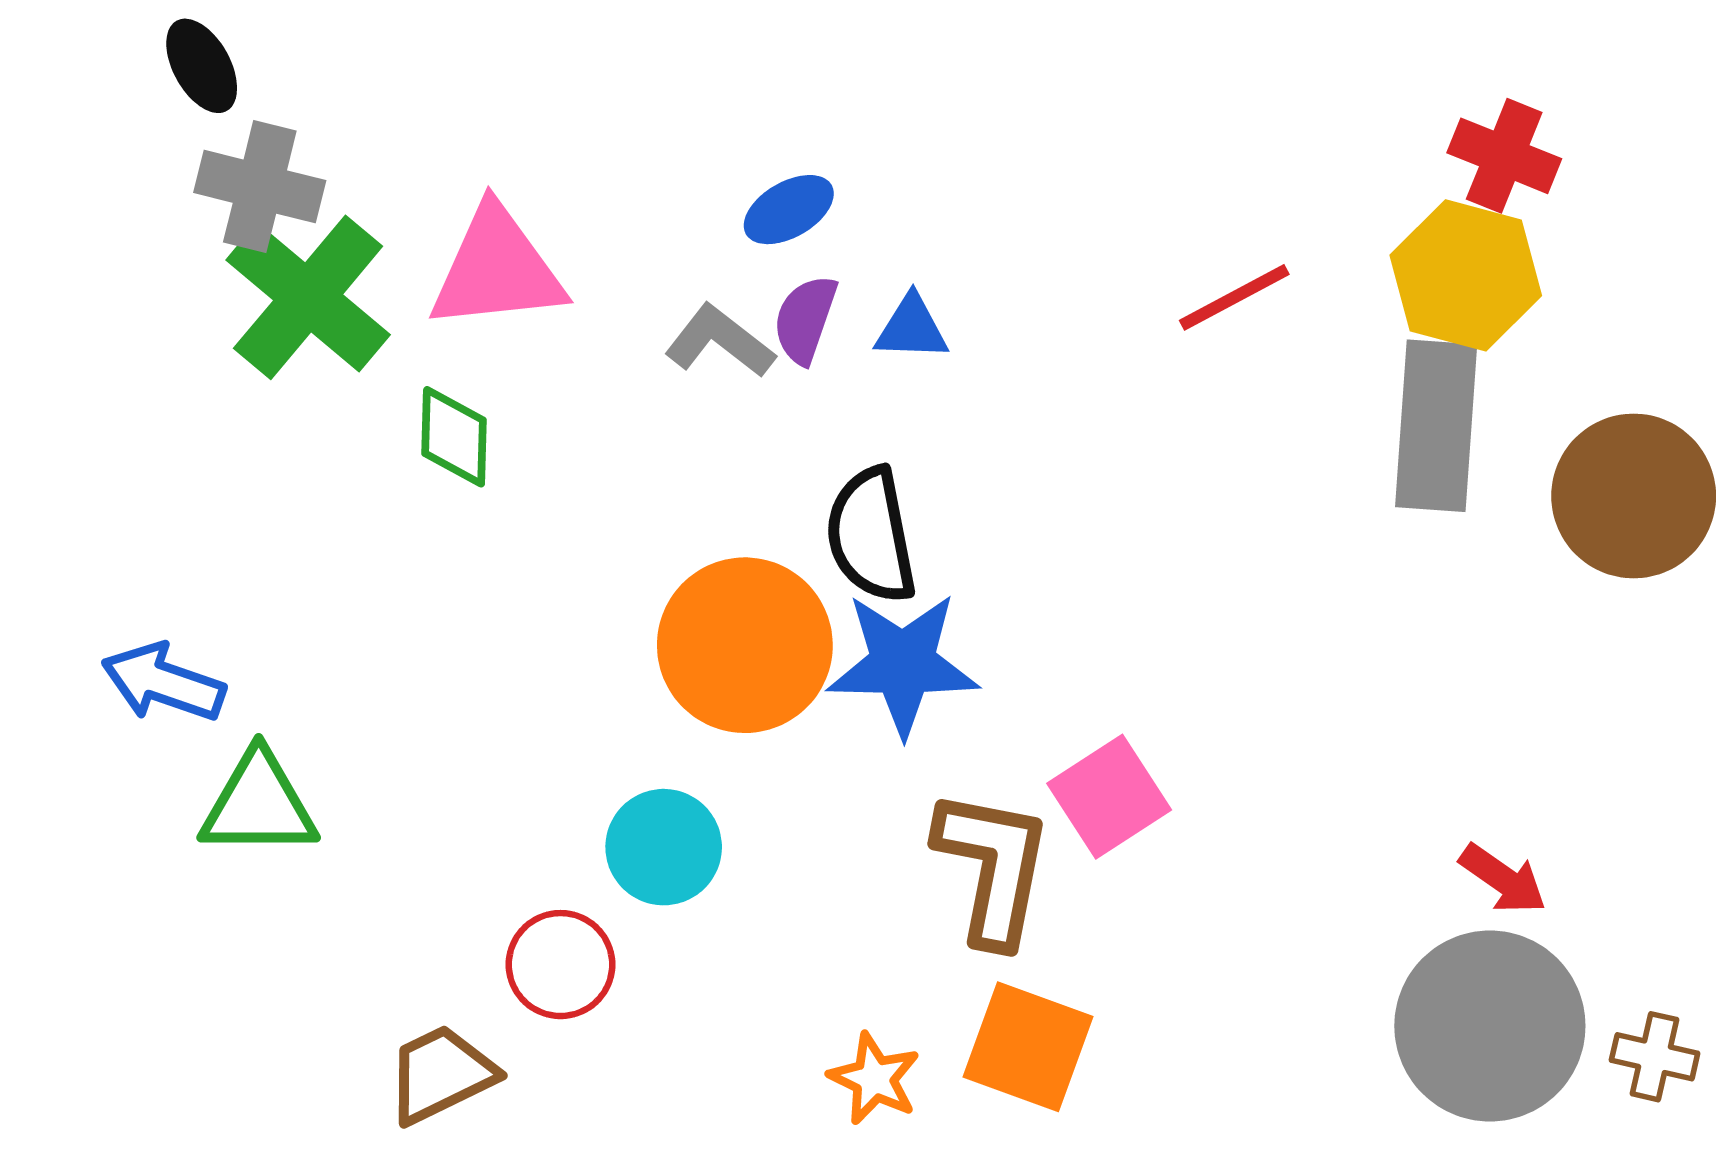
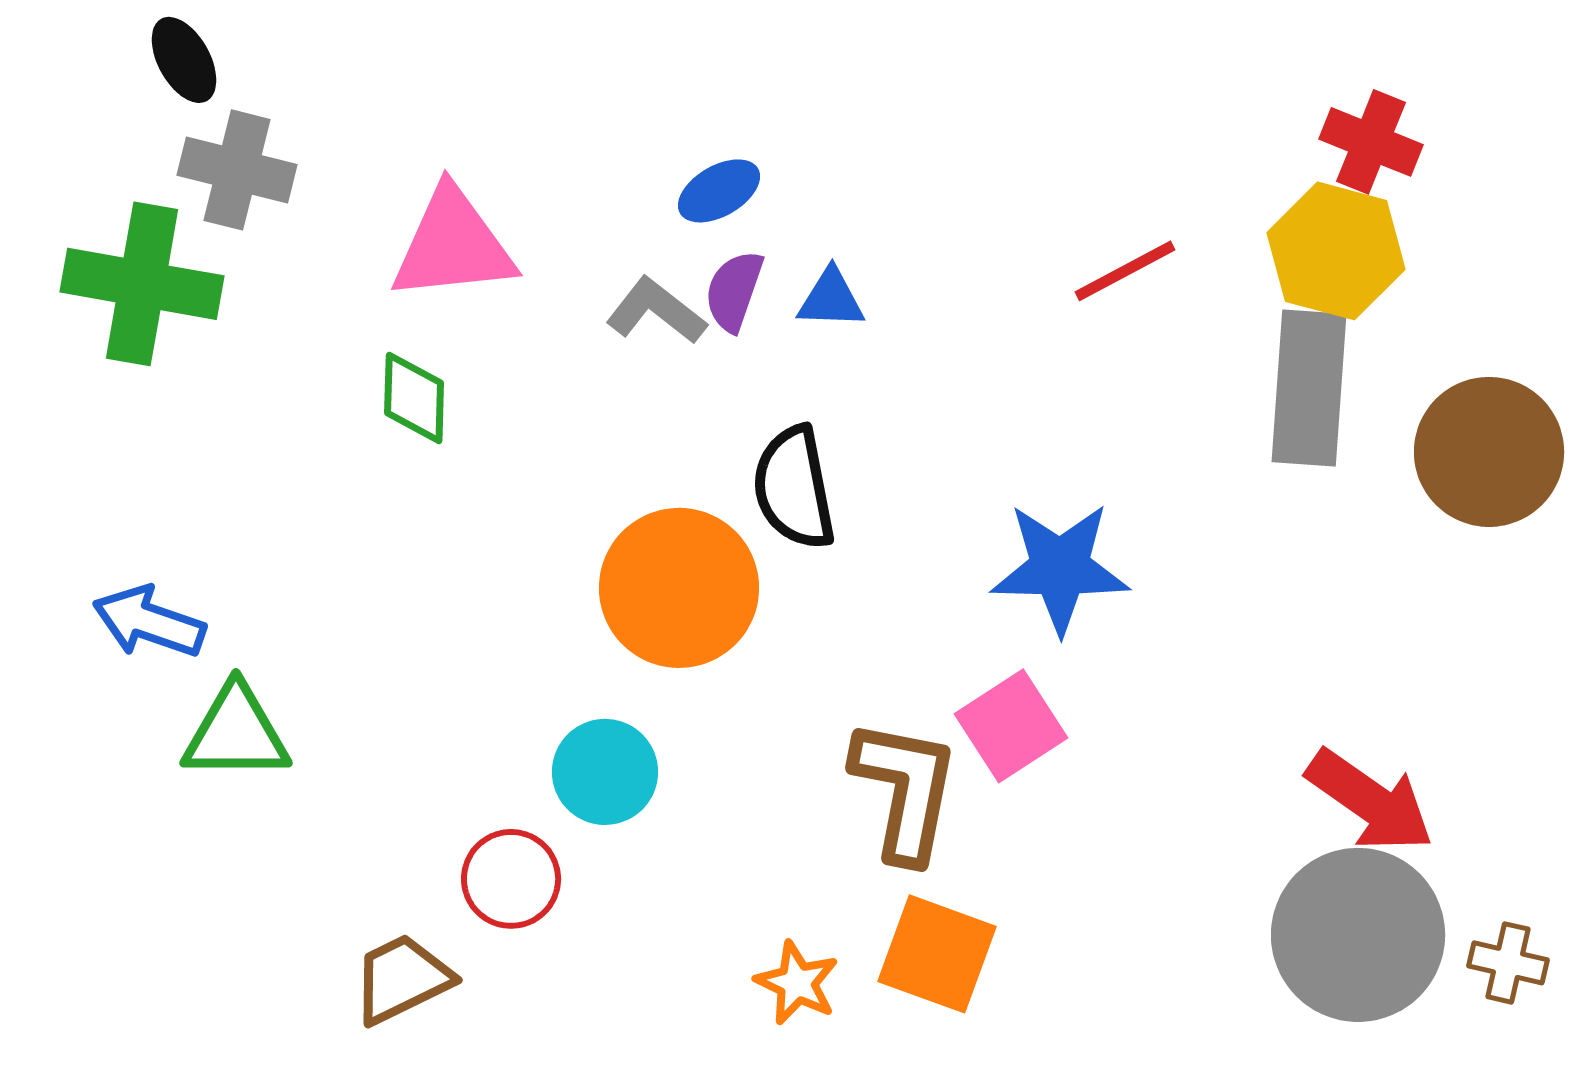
green cross: (308, 297) -> (142, 284), moved, turned -30
blue star: (903, 664) -> (1060, 568), moved
red arrow: (1503, 879) -> (1370, 801), size x1.6

